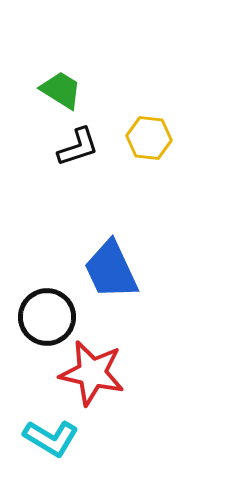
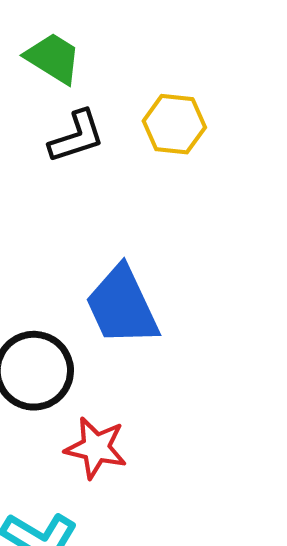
red star: (92, 373) -> (96, 448), size x0.7

